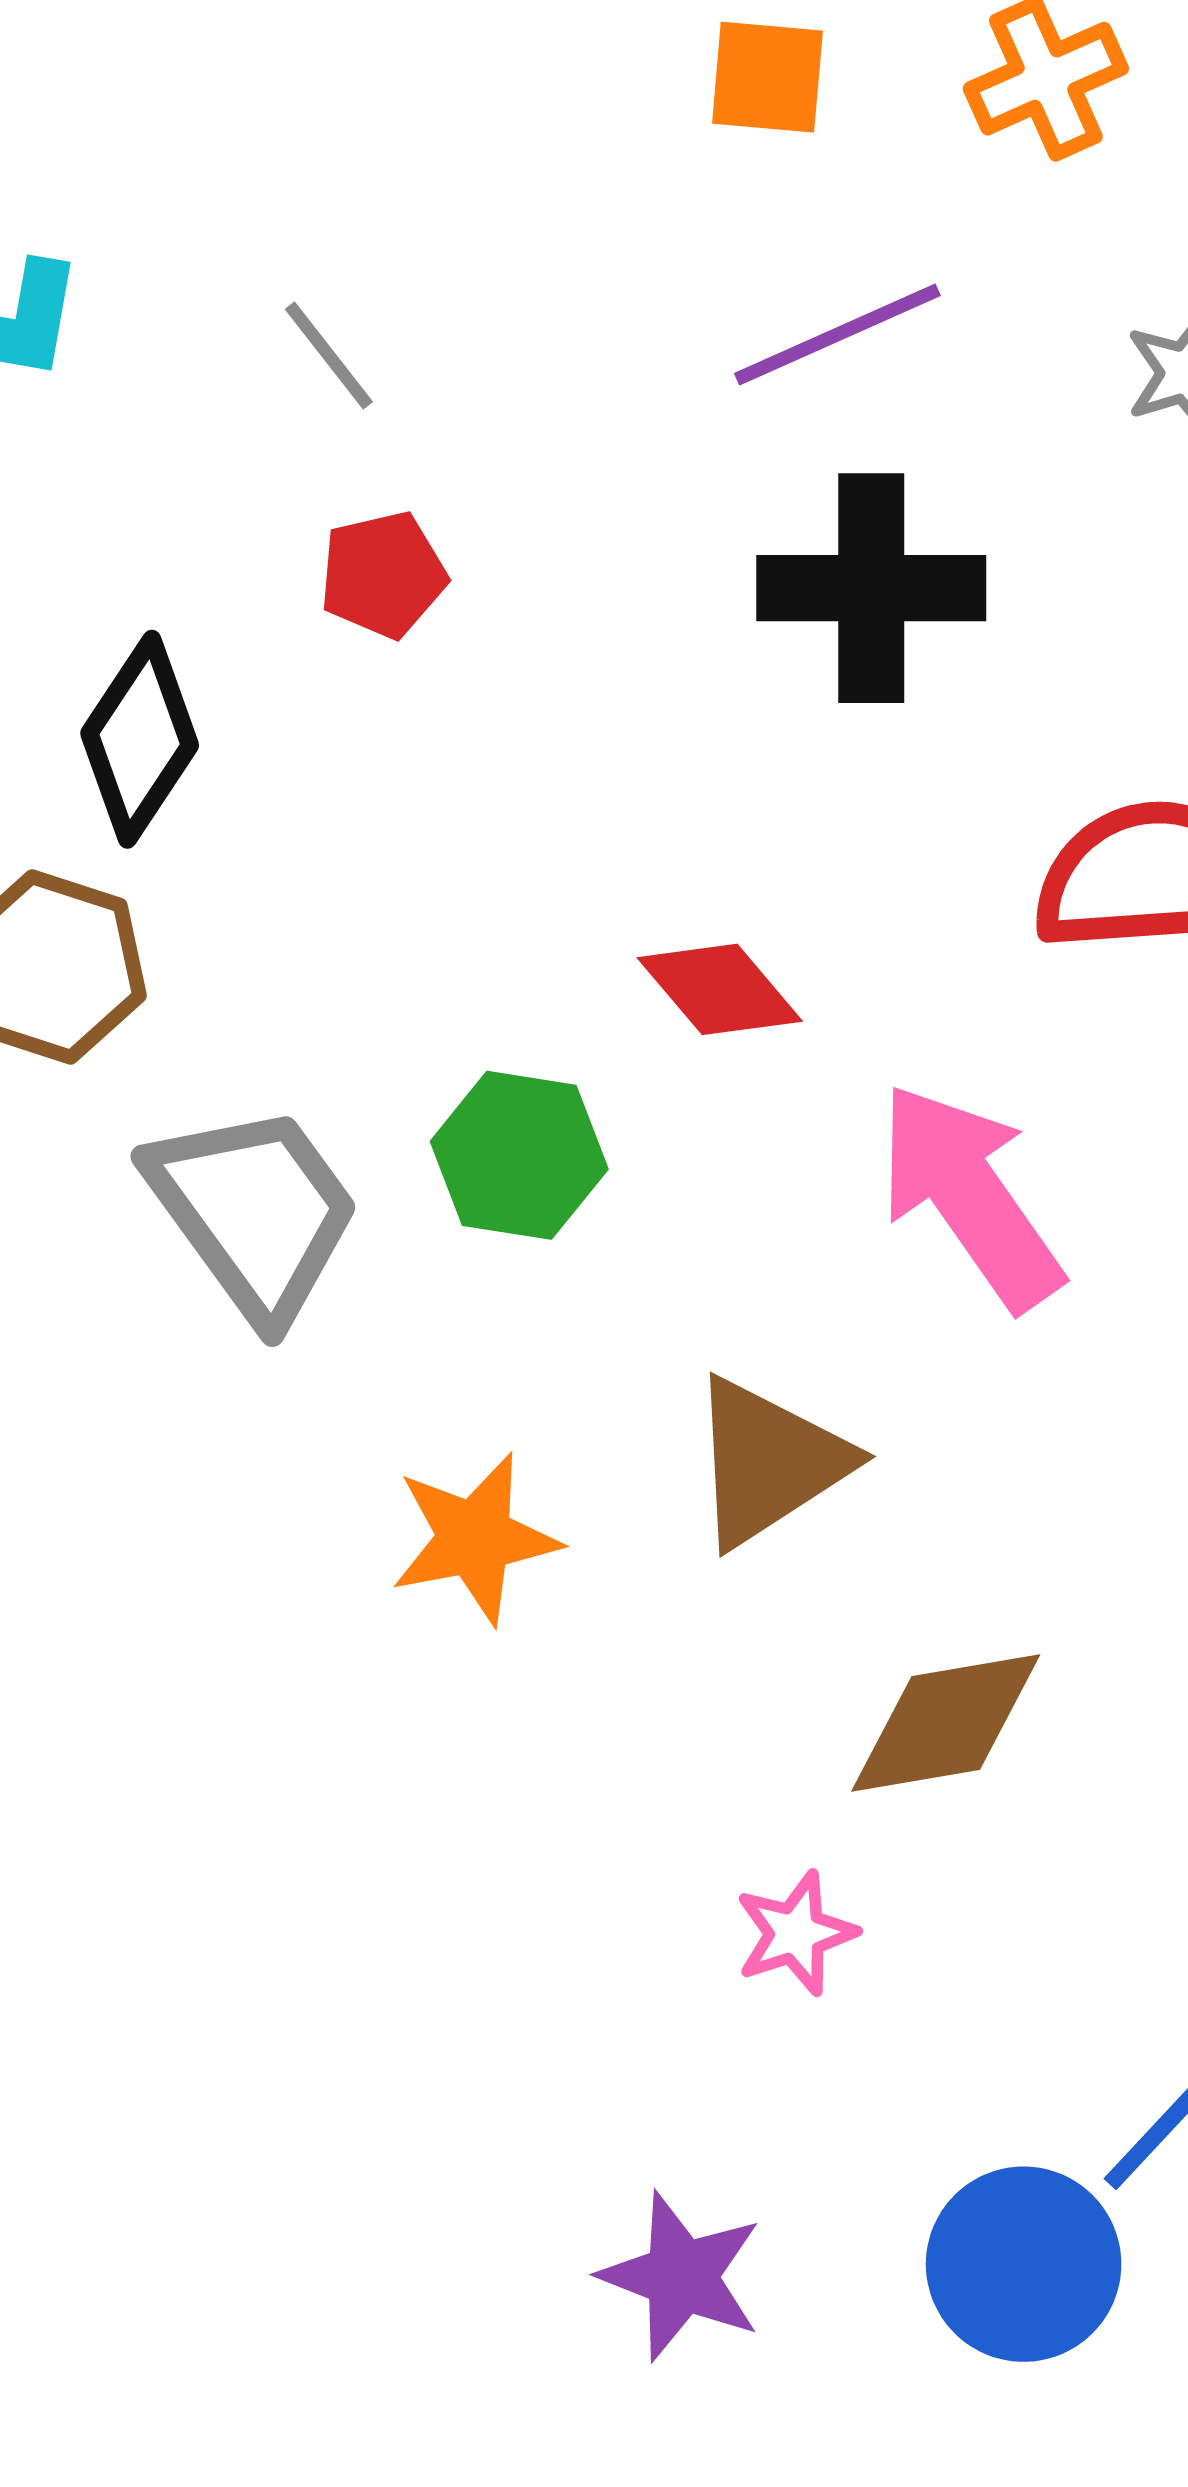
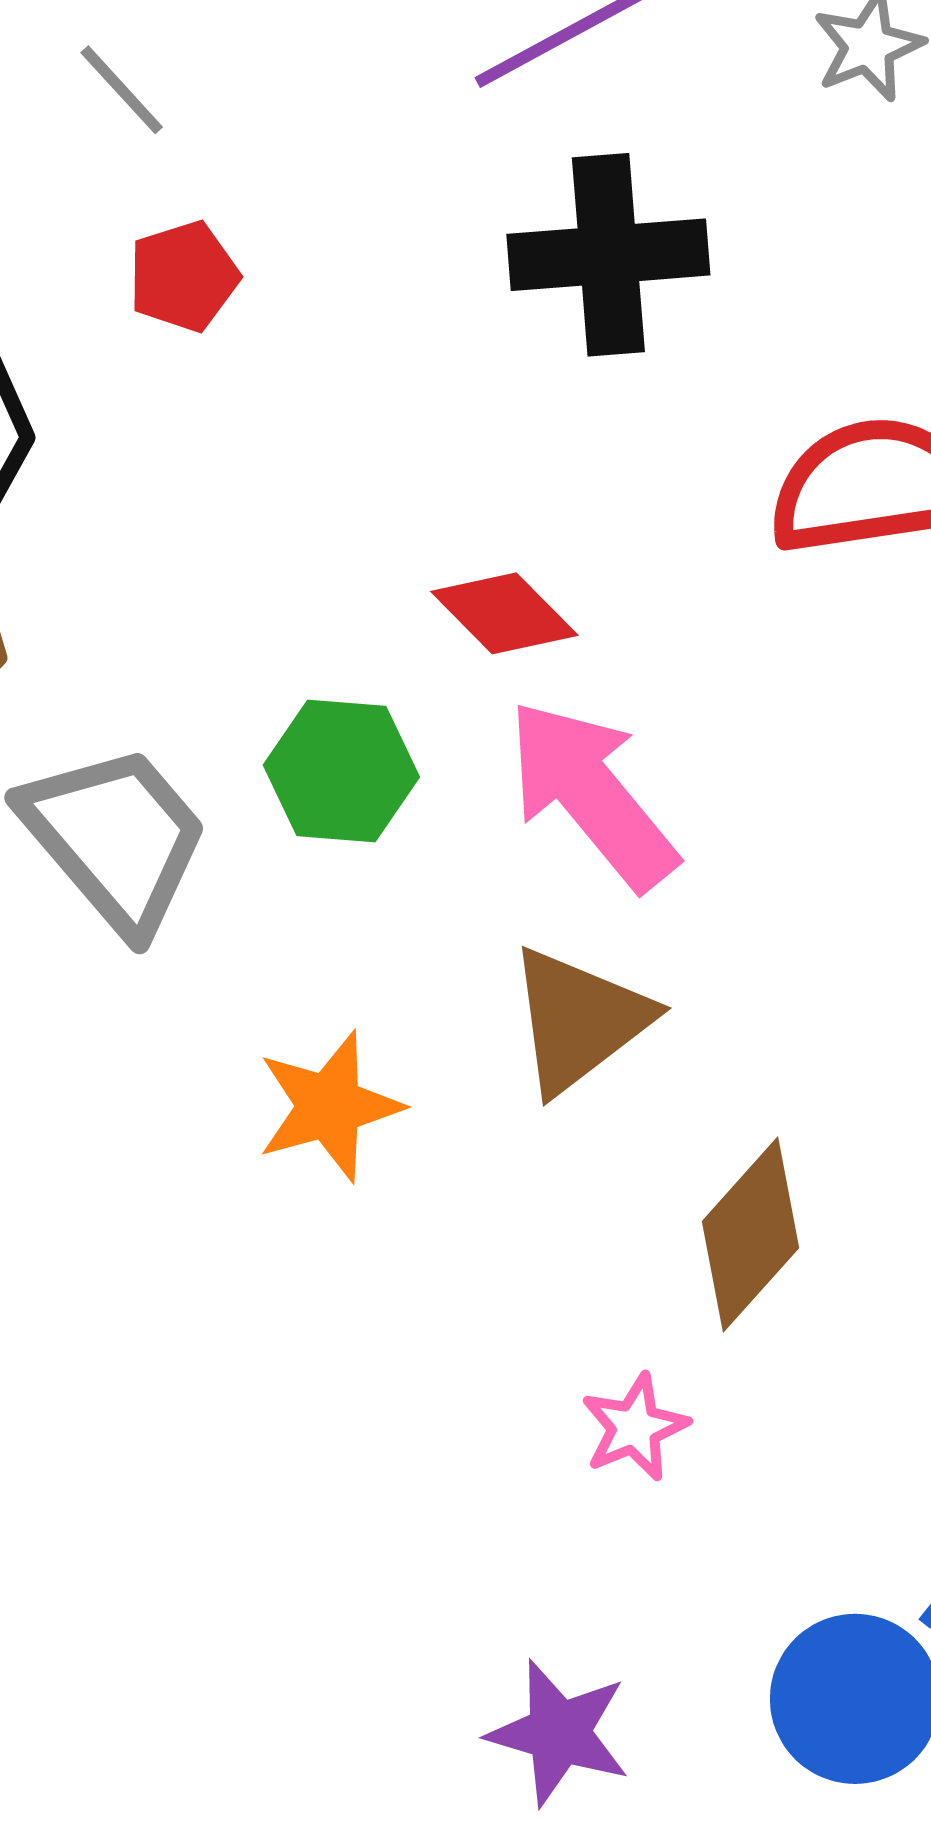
pink arrow: (970, 1196) -> (592, 794), moved
brown diamond: (946, 1723) -> (750, 1235), turned -34

